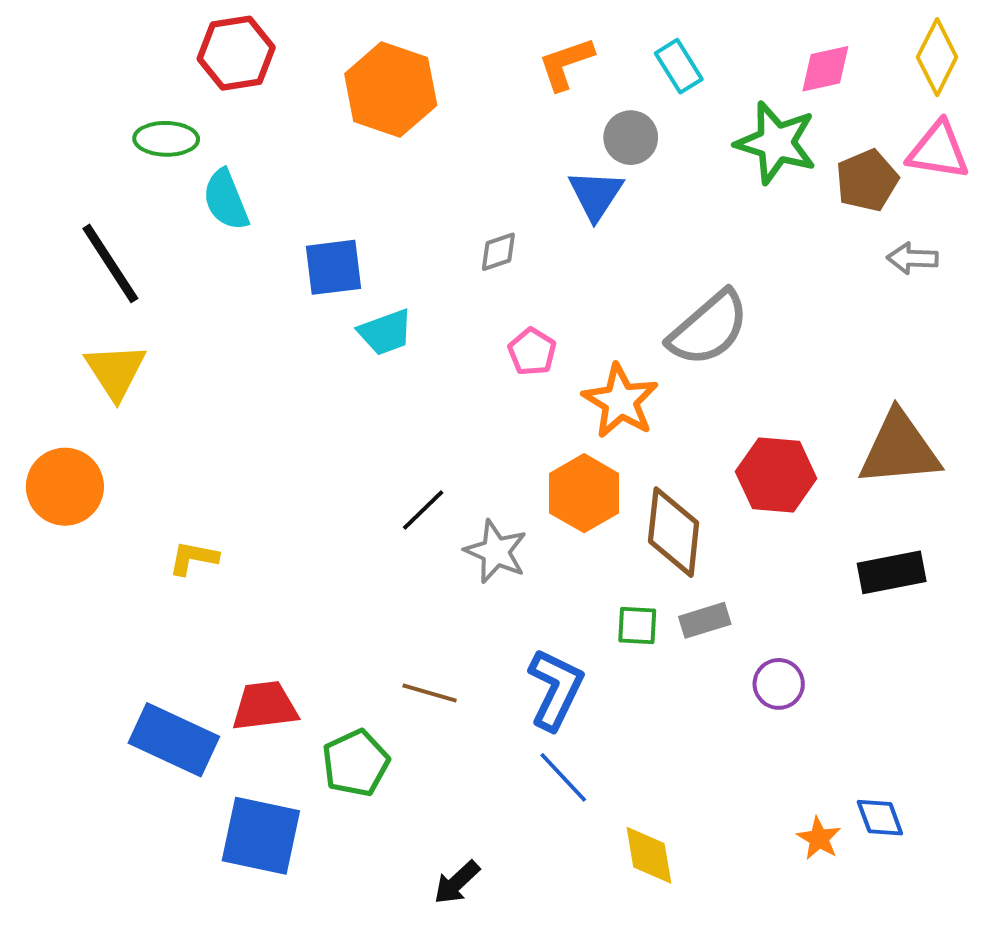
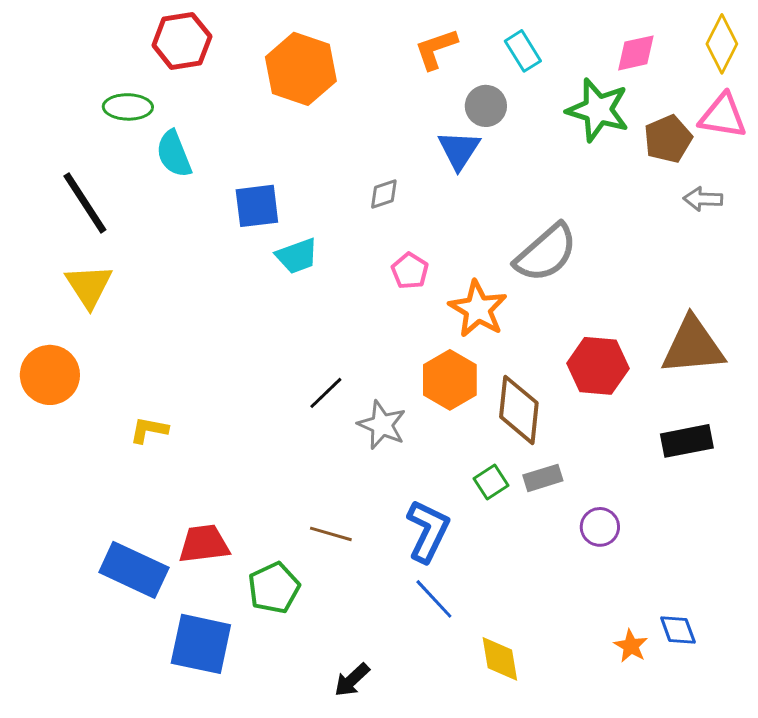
green square: (637, 626) -> (491, 482), turned -36

